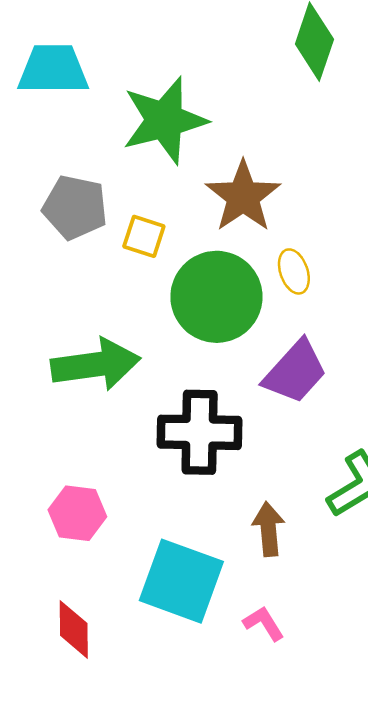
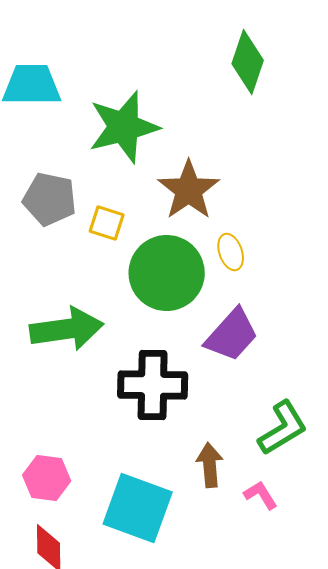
pink hexagon: (77, 513) -> (47, 478), moved
pink L-shape: (264, 623) -> (261, 495), moved

